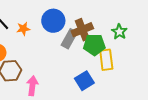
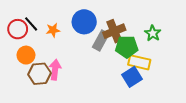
yellow rectangle: (106, 60) -> (139, 62), turned -70
blue square: (84, 81) -> (132, 77), moved
pink arrow: (32, 86) -> (55, 70), moved

